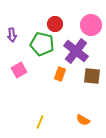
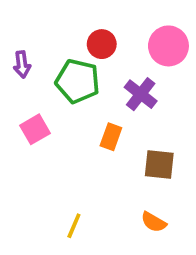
purple cross: (76, 51) -> (141, 94), size x0.7
brown square: (92, 76) -> (159, 165), moved

